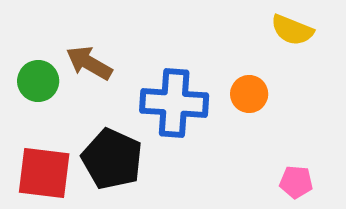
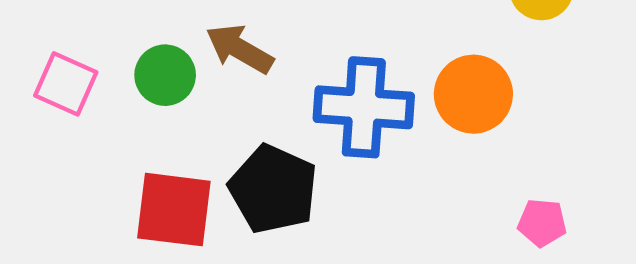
orange circle: (249, 94) -> (473, 94), size x1.4

